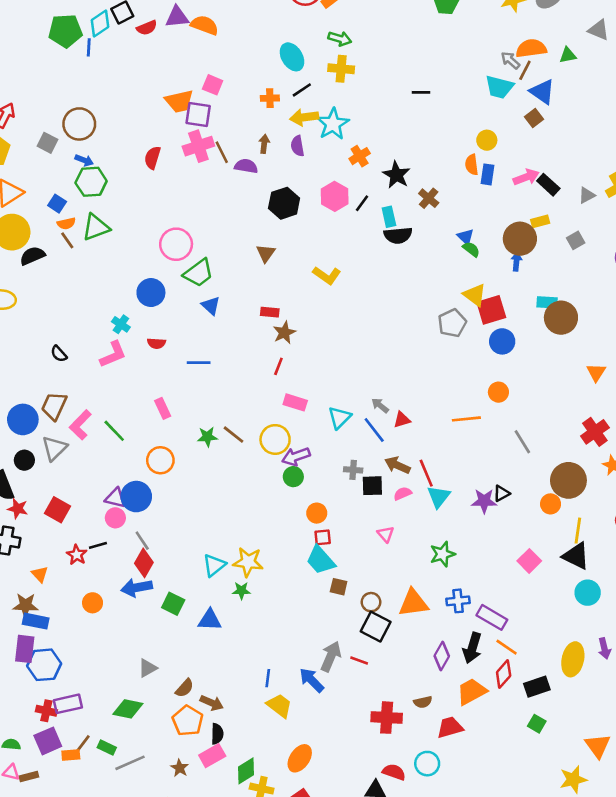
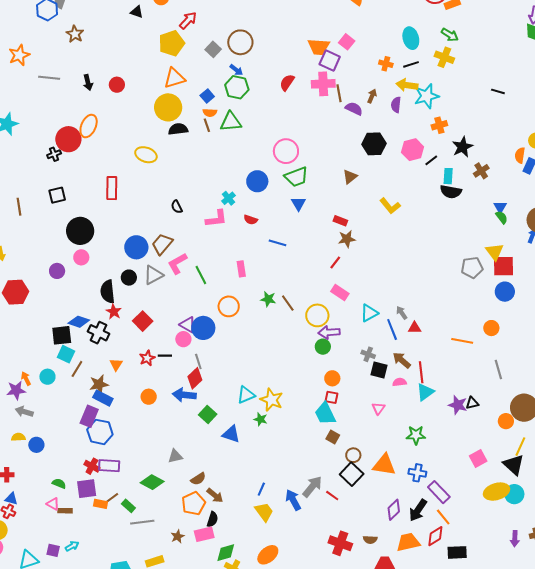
brown star: (26, 605) -> (99, 384), turned -30
yellow ellipse: (573, 659) -> (497, 492), moved, turned 45

